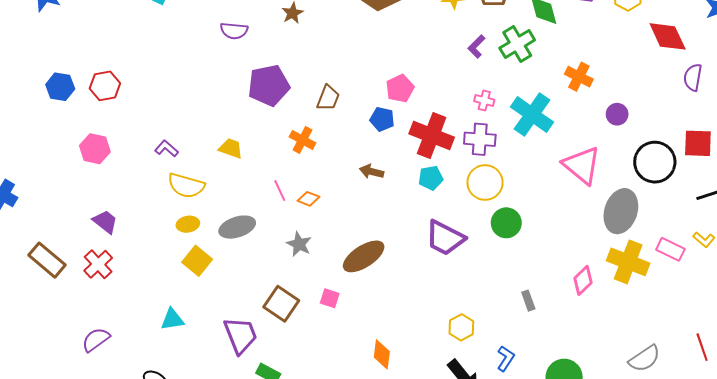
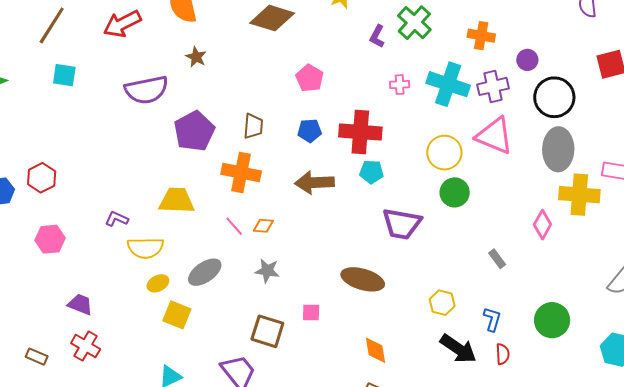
purple semicircle: (234, 31) -> (147, 90), size x1.6
pink pentagon: (400, 88) -> (310, 78), moved
purple cross: (480, 139) -> (493, 86), moved
orange cross: (302, 140) -> (241, 173), size x1.5
yellow trapezoid: (231, 148) -> (177, 201), size x1.5
black circle: (655, 162) -> (554, 97), moved
pink triangle: (582, 165) -> (494, 136), moved
brown arrow: (372, 172) -> (314, 183), size x1.6
cyan pentagon: (431, 178) -> (371, 172), turned 30
yellow circle: (485, 182) -> (444, 153), moved
brown ellipse: (364, 256) -> (363, 279), moved, turned 66
brown rectangle: (47, 260) -> (37, 357), size x0.6

